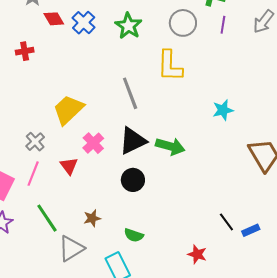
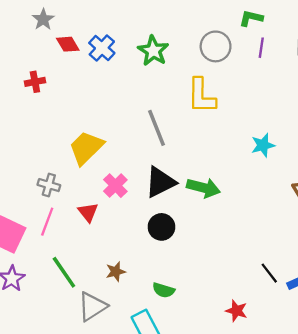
gray cross: (35, 142) -> (49, 185), turned -30

